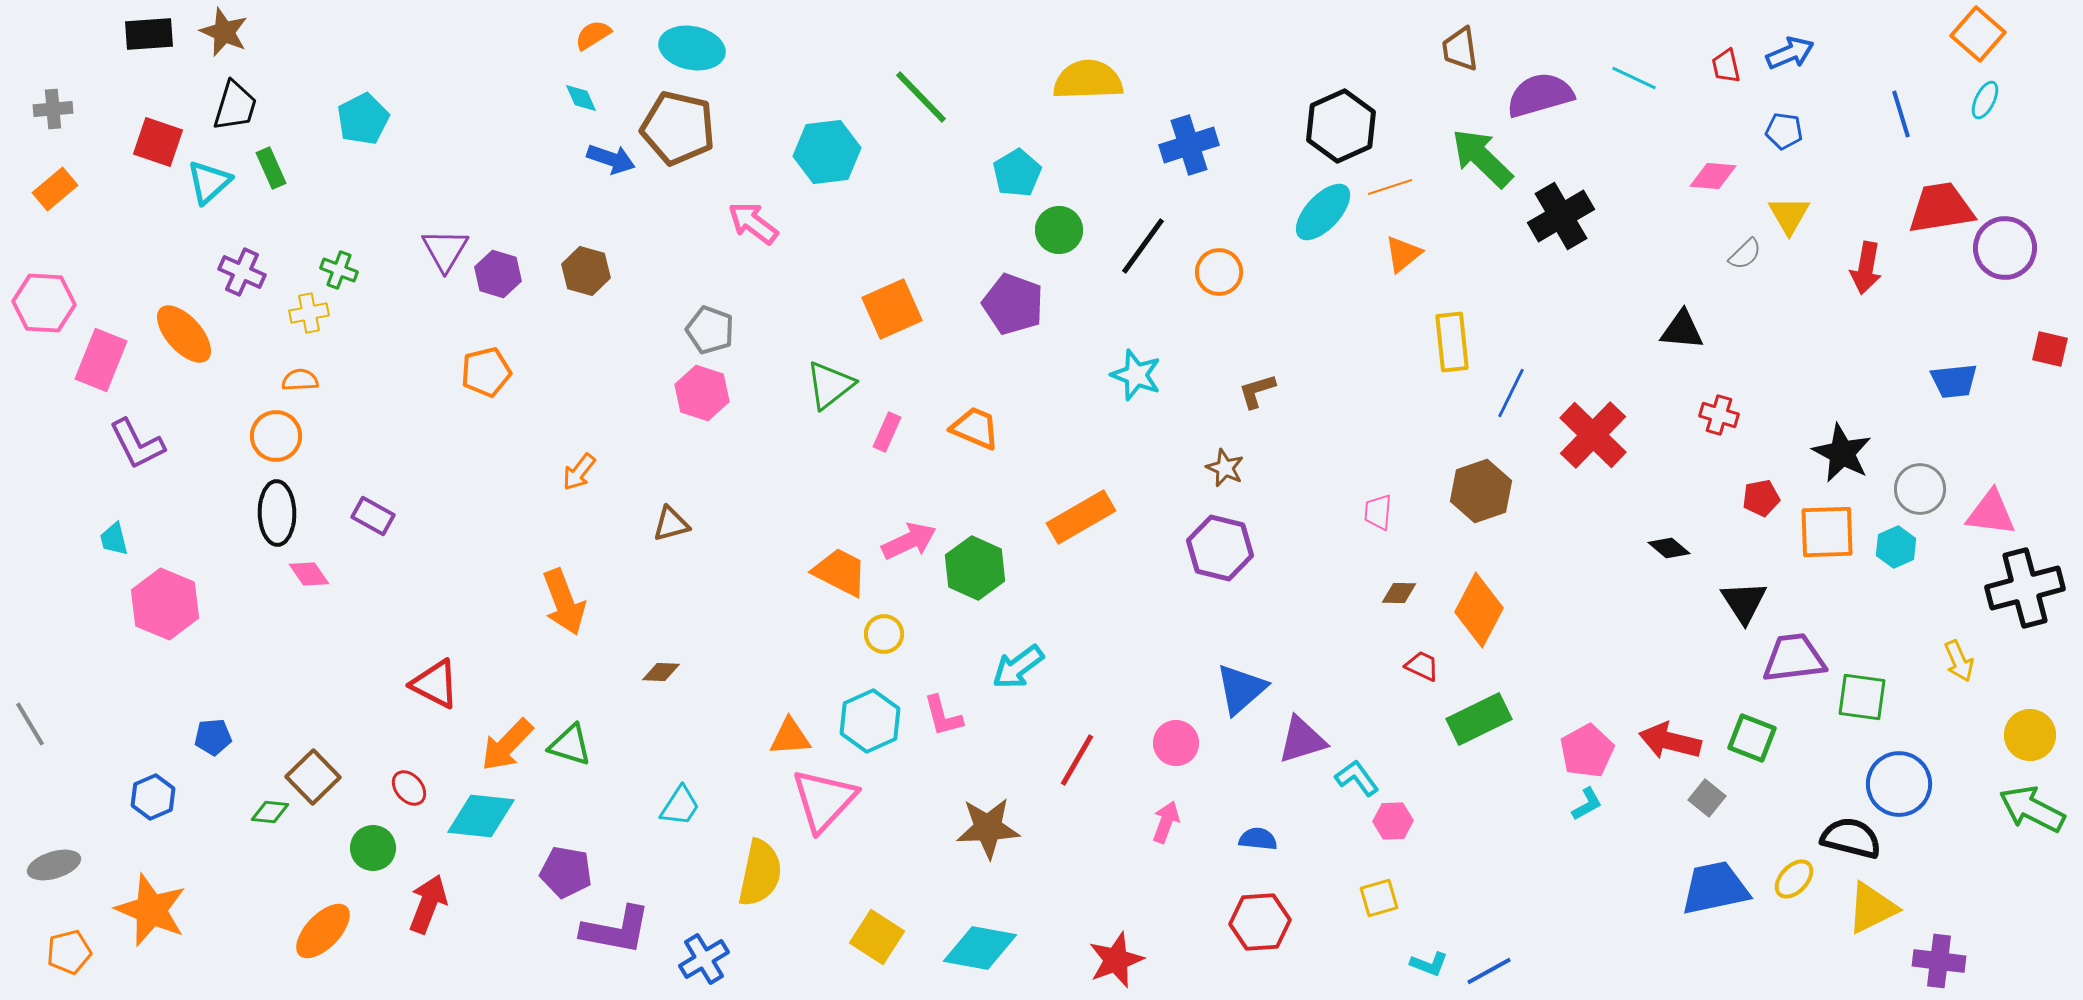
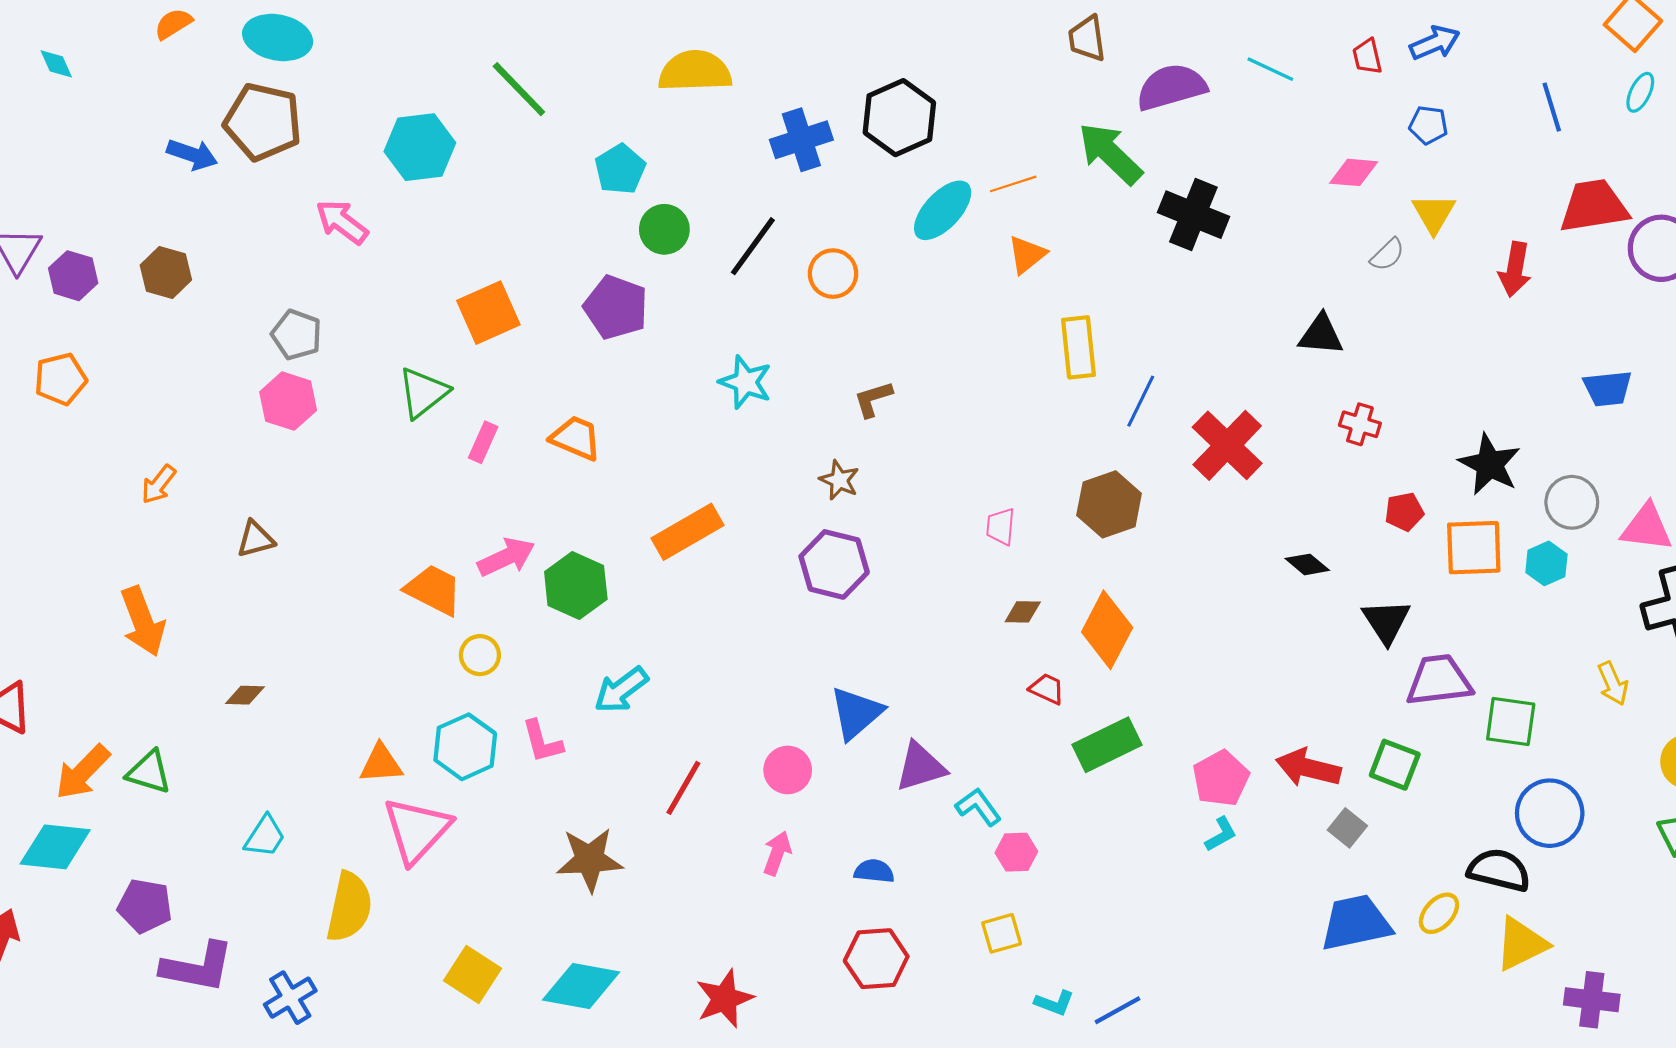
cyan diamond: (581, 98) -> (56, 64), moved
black hexagon: (1341, 126) -> (899, 118), moved
black cross: (1561, 216) -> (1193, 215), turned -38

